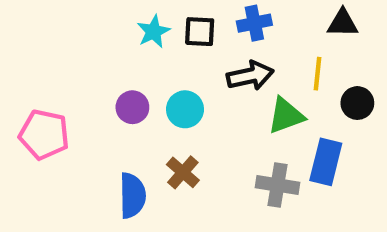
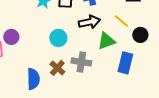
yellow line: (317, 74) -> (121, 21), turned -56
purple circle: (132, 107) -> (11, 37), moved
gray cross: (277, 185) -> (81, 62), moved

